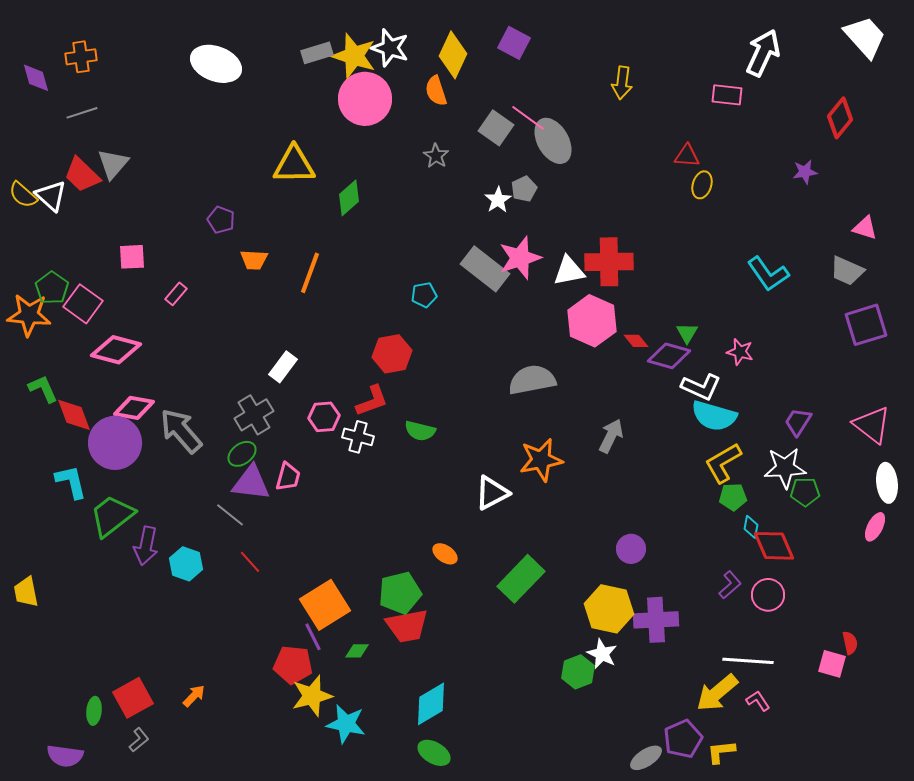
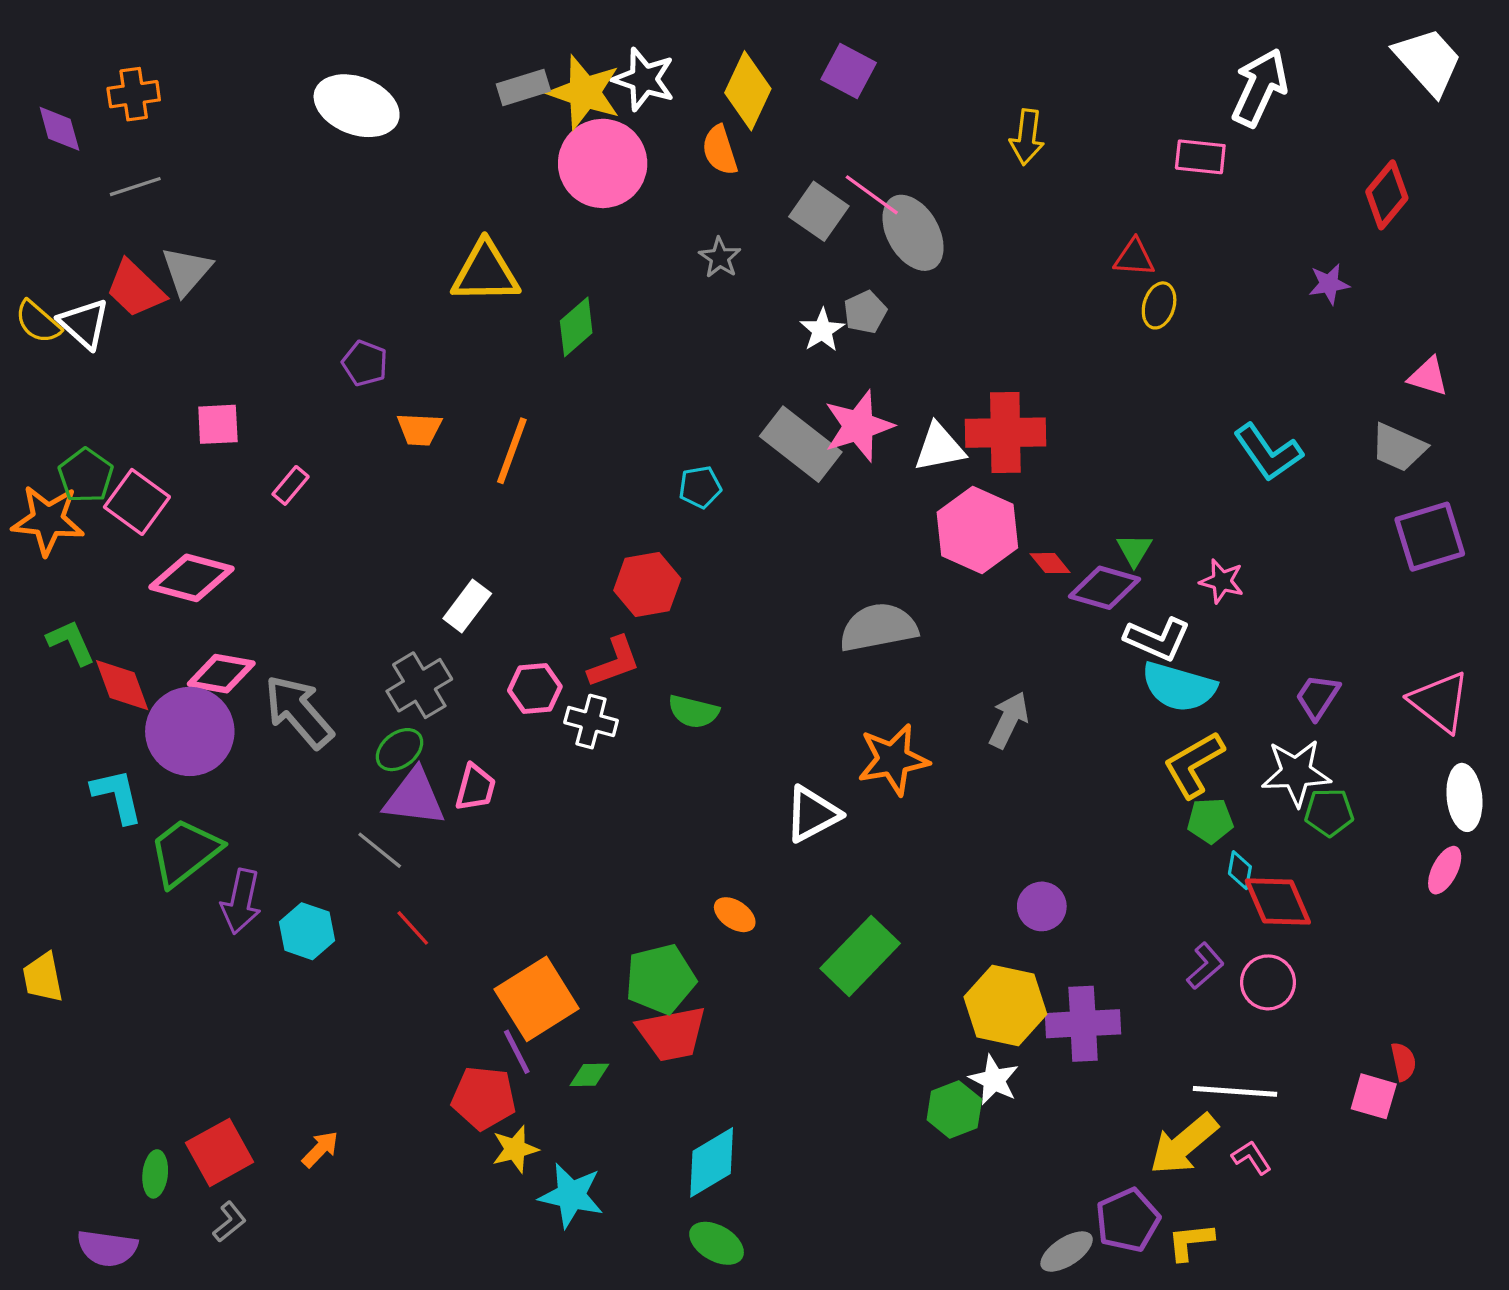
yellow star: (312, 696) -> (515, 1149), size x0.7

